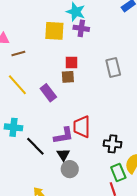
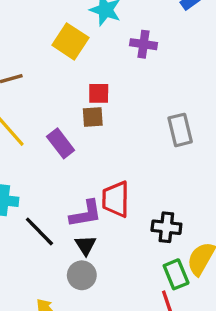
purple cross: (81, 28) -> (144, 44), moved
yellow square: (54, 31) -> (70, 41), turned 30
gray rectangle: (113, 67) -> (180, 130), moved
gray circle: (70, 169) -> (82, 275), moved

